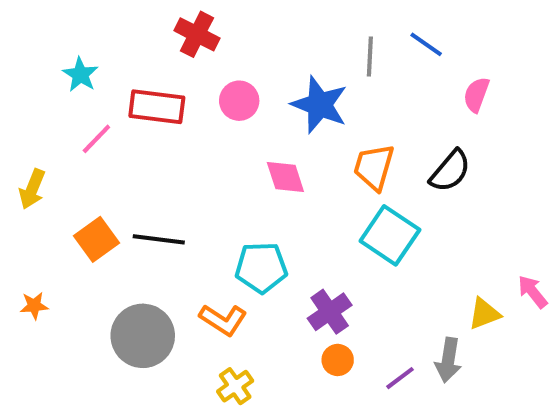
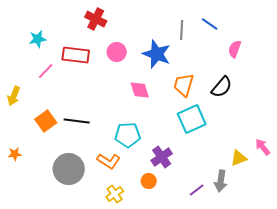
cyan star: (80, 75) -> (38, 39), turned 30
cyan square: (390, 235) -> (192, 119), turned 32
orange circle: (338, 360) -> (149, 181), moved

